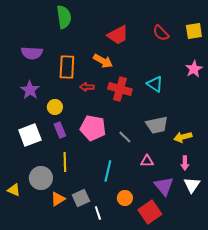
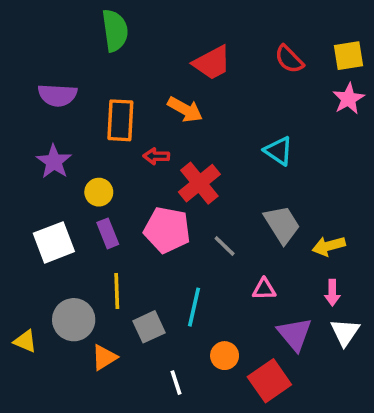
pink star: (194, 69) -> (348, 99), moved
red cross: (120, 89) -> (199, 183), moved, turned 35
gray trapezoid: (157, 125) -> (282, 224), turned -110
gray square: (81, 198) -> (149, 327), moved

